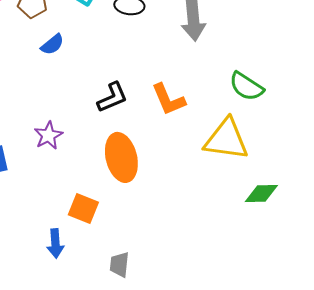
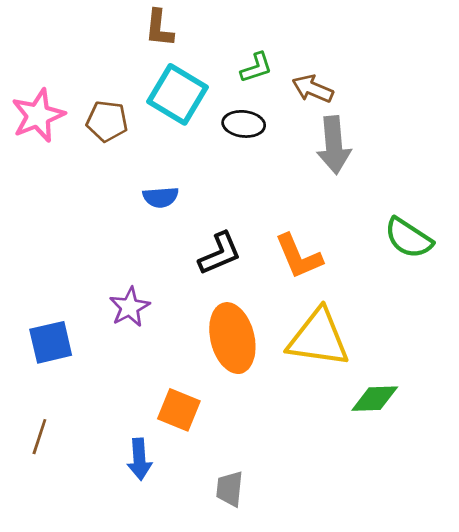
blue semicircle: (52, 44) -> (161, 197), moved, turned 35
yellow triangle: (226, 139) -> (318, 338), moved
green diamond: (261, 193) -> (375, 399), moved

